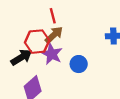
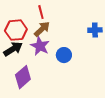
red hexagon: (37, 42) -> (16, 30), moved

